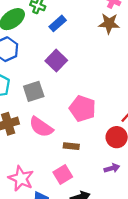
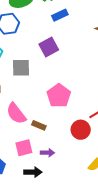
pink semicircle: (41, 127) -> (16, 113), moved
purple arrow: (112, 168) -> (47, 153), moved

